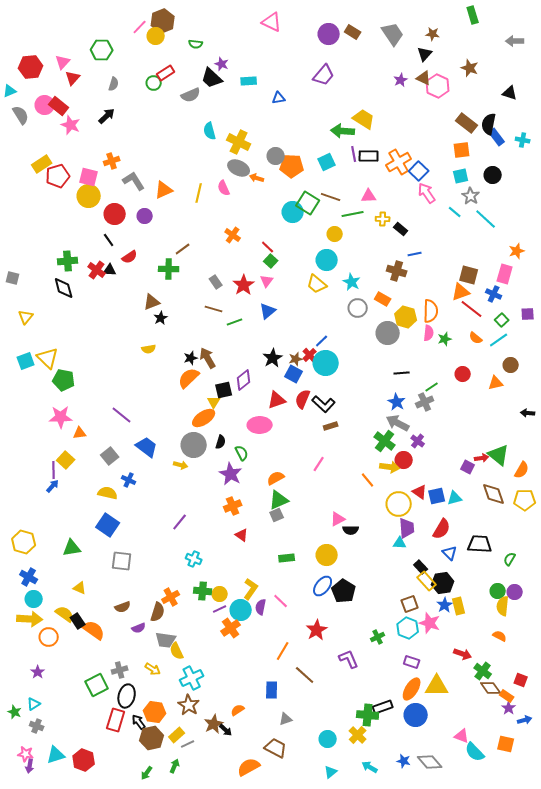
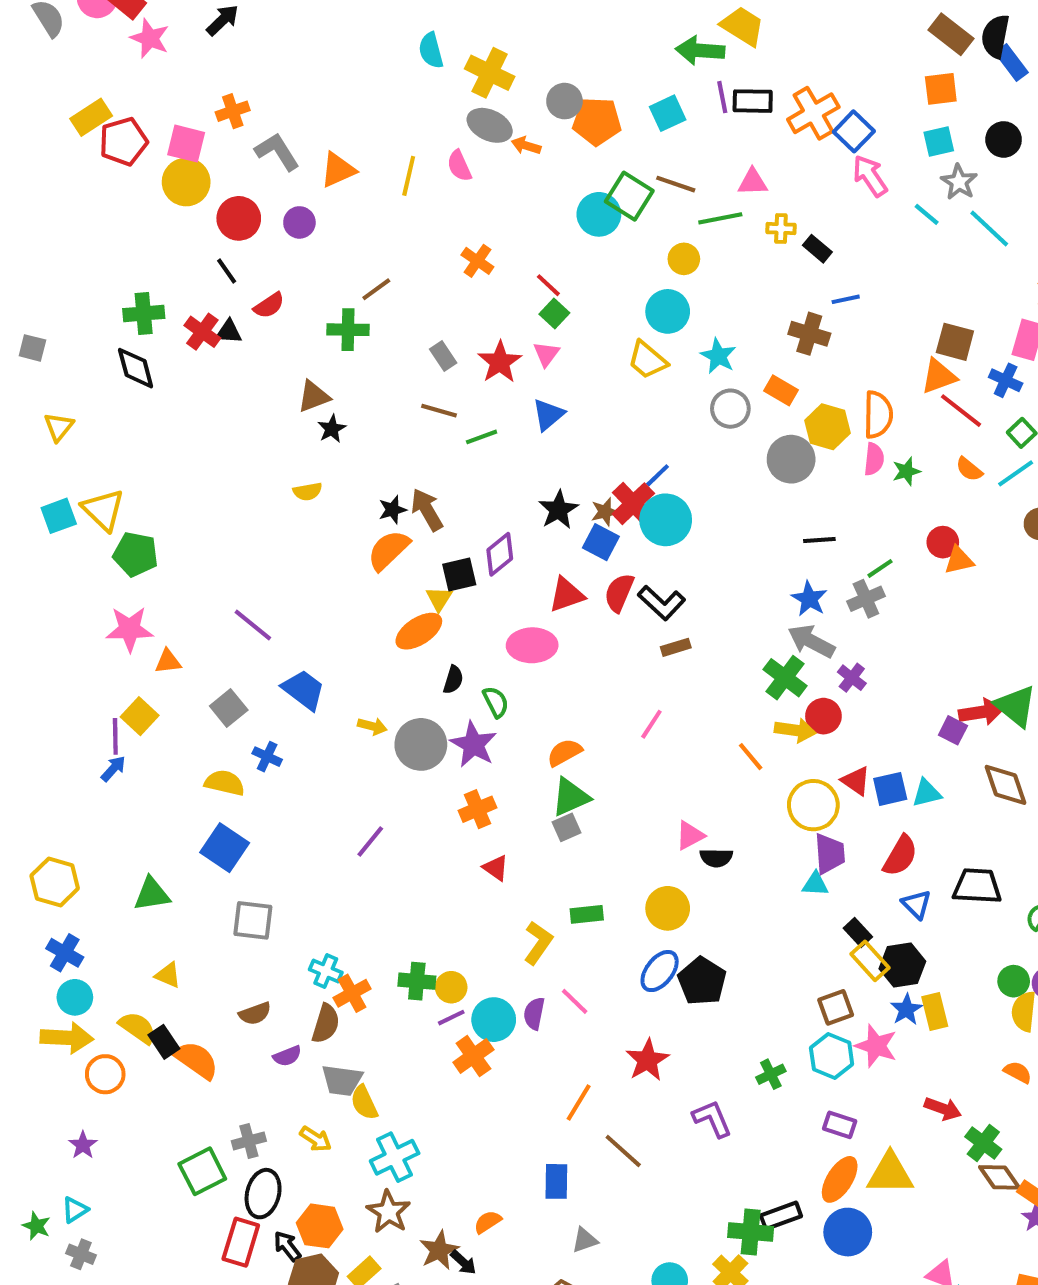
red cross: (310, 355) -> (633, 504), size x1.5
orange triangle: (496, 383) -> (959, 560), moved
gray circle: (194, 445) -> (421, 744), moved
red arrow: (482, 458) -> (981, 712), size x1.5
cyan cross: (194, 559) -> (326, 971), moved
yellow L-shape: (251, 589) -> (538, 943), moved

